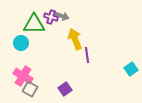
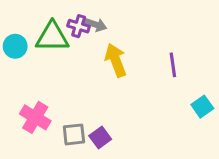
cyan circle: (21, 43) -> (15, 46), moved
purple line: (87, 55) -> (173, 65), moved
gray square: (30, 89) -> (74, 134), moved, turned -35

